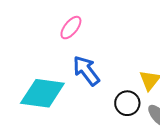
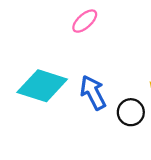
blue arrow: (86, 71) -> (93, 93), moved

